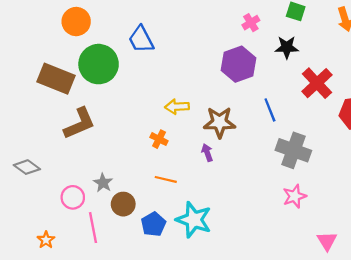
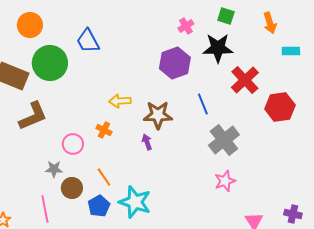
black star: (287, 47) -> (218, 48), size x1.4
gray cross: (293, 150) -> (224, 140), turned 32
orange line: (166, 179) -> (104, 177), moved, turned 42
gray star: (103, 183) -> (54, 169), turned -30
pink circle: (73, 197) -> (73, 144), moved

